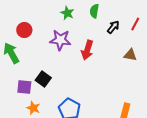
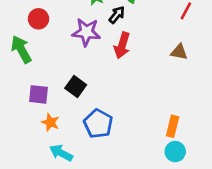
black arrow: (113, 27) -> (117, 15), moved
black square: (43, 79) -> (76, 87), moved

